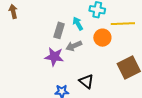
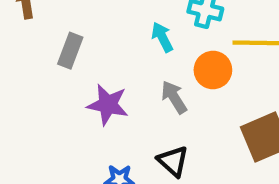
gray rectangle: (59, 30) -> (70, 51), moved
gray arrow: (74, 46) -> (174, 97), moved, turned 77

